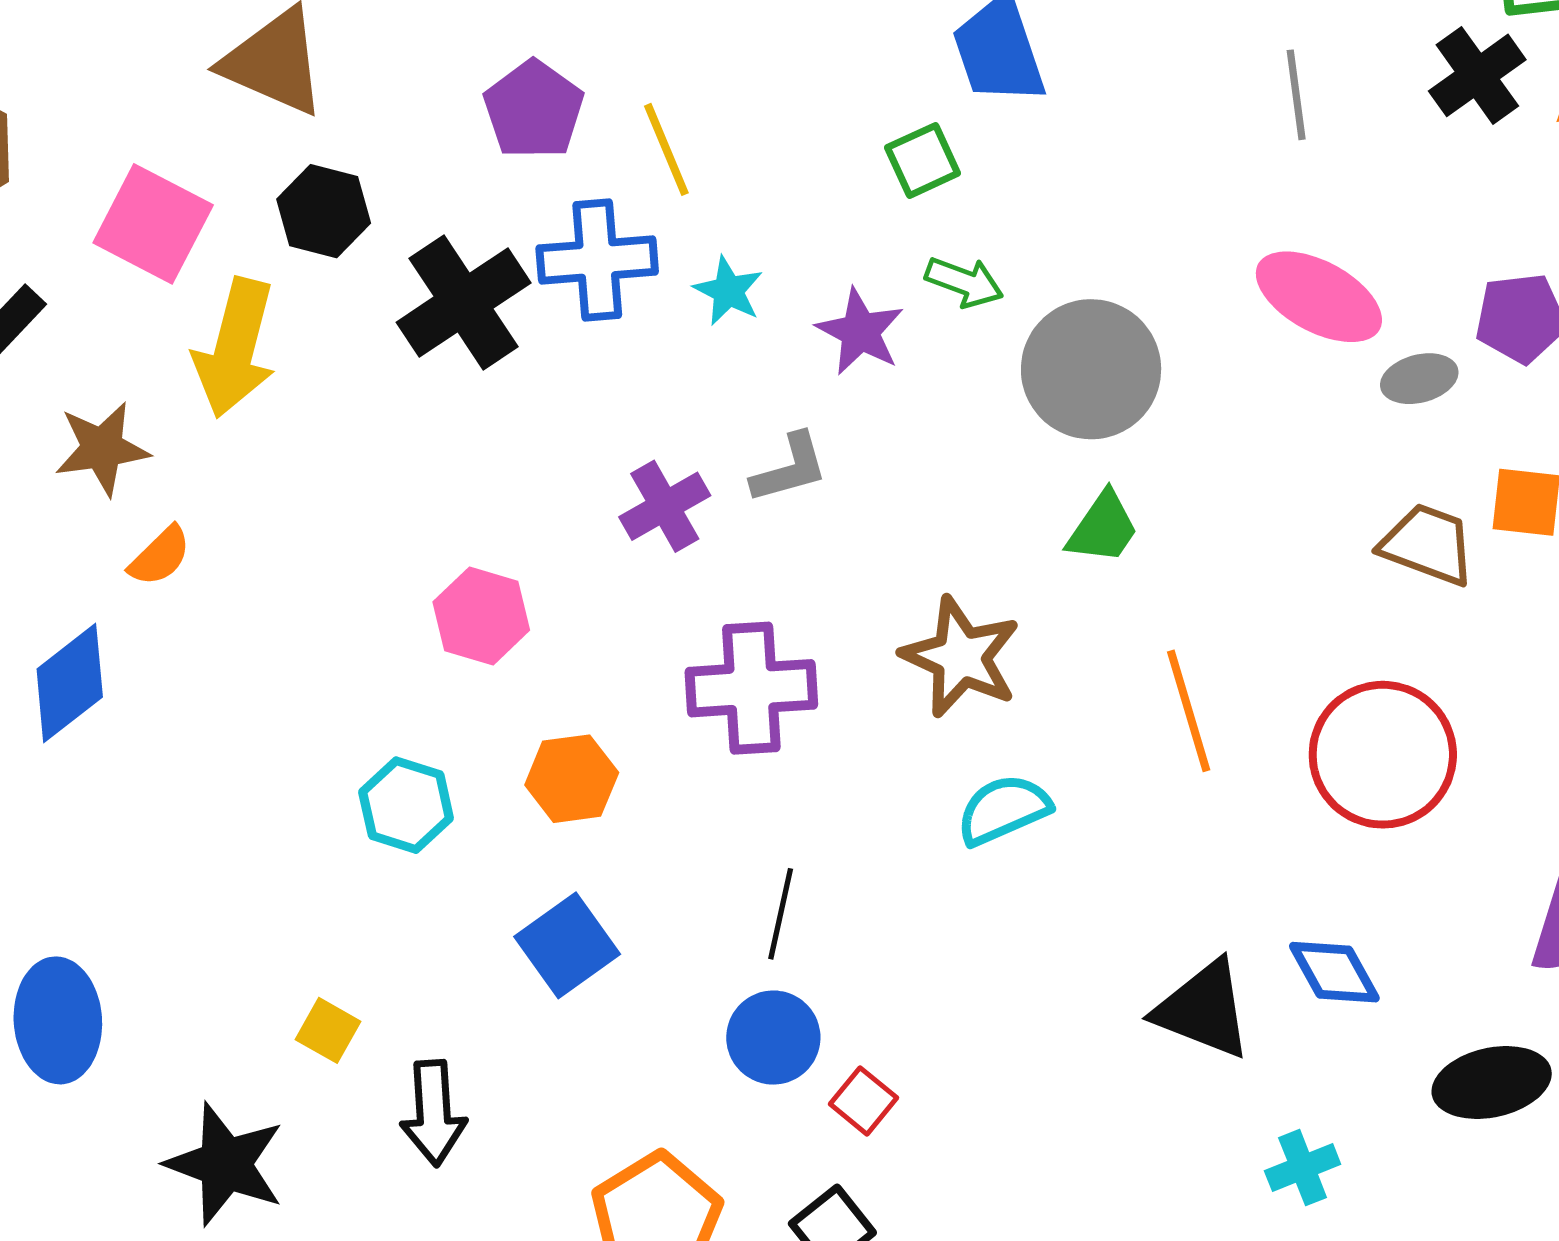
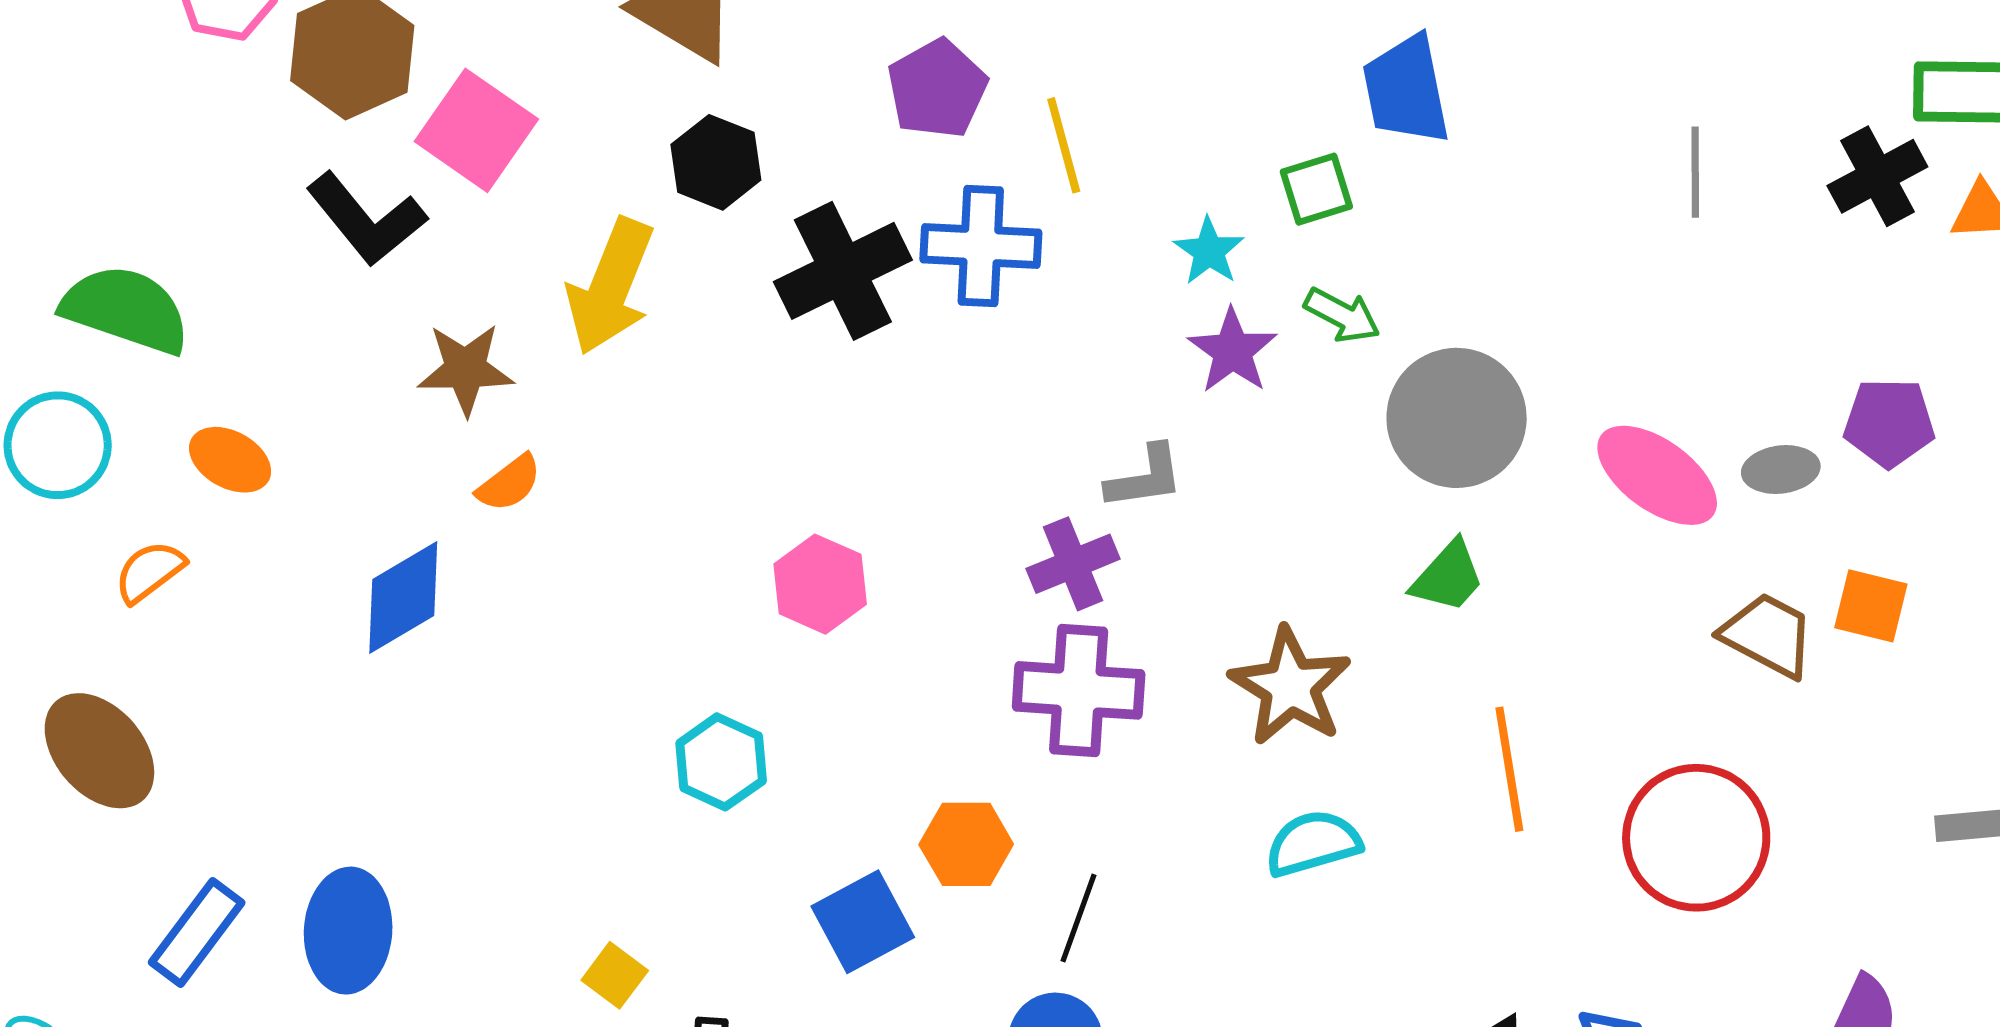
pink square: (153, 224) -> (476, 130), moved
cyan star: (728, 291) -> (1209, 251), moved
pink ellipse: (1319, 297) -> (1657, 475), moved
purple cross: (665, 506) -> (1073, 564), moved
orange hexagon: (572, 779) -> (966, 844), moved

